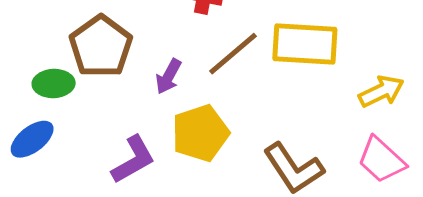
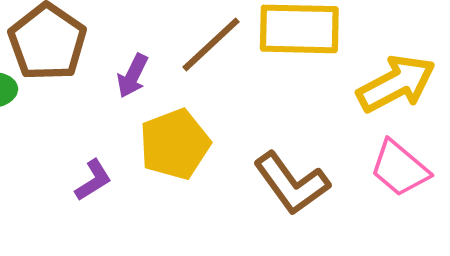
yellow arrow: (381, 91) -> (396, 84), size x1.4
purple L-shape: (133, 160) -> (93, 180), size x0.7

